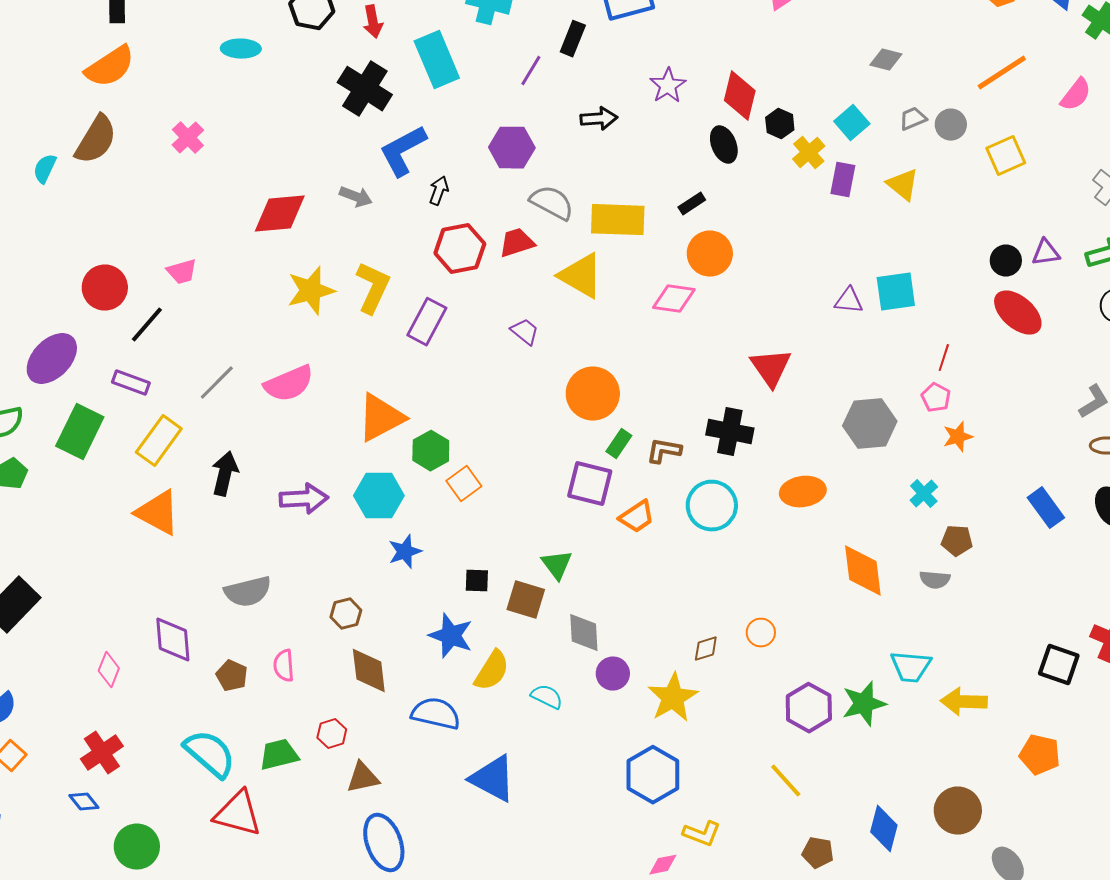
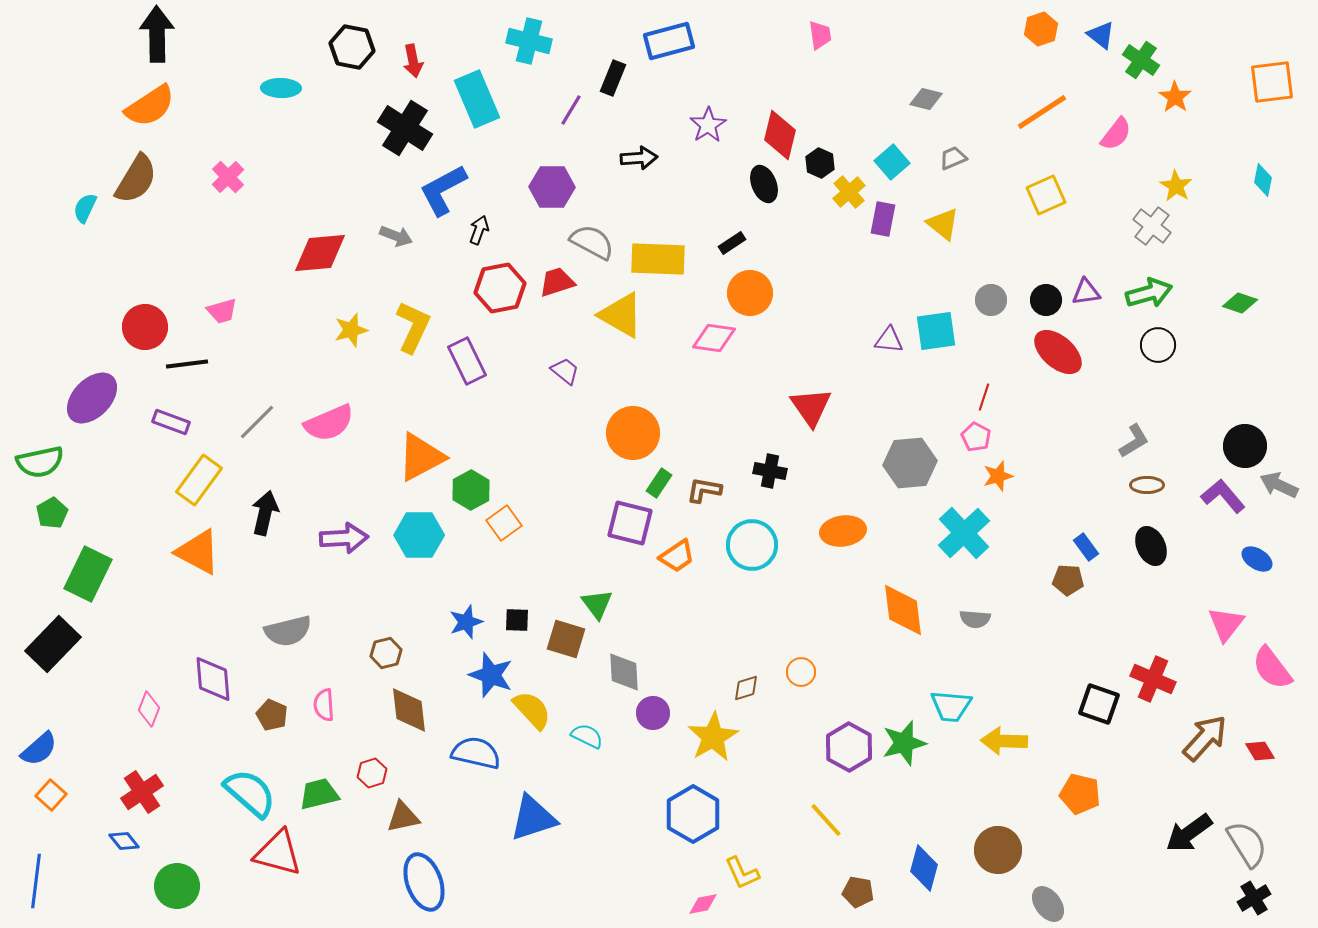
gray circle: (951, 125) -> (991, 300), moved
yellow star: (311, 291) -> (351, 330), size x0.7
purple rectangle: (427, 322) -> (467, 361), turned -54
black line: (147, 325) -> (187, 364), turned 42
green rectangle: (80, 432) -> (88, 574), moved
black cross: (730, 432) -> (770, 471), size x0.7
cyan cross: (924, 494) -> (964, 533), size x1.8
blue rectangle: (1046, 508) -> (1086, 547), size x0.7
brown pentagon: (957, 541) -> (1068, 580), moved
blue star: (405, 552) -> (466, 622), moved
yellow semicircle: (492, 671) -> (532, 710), turned -75
blue triangle: (493, 779) -> (533, 818), turned -46
yellow L-shape: (702, 834) -> (742, 873), turned 45

